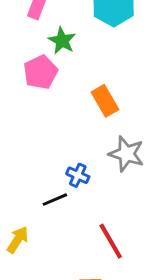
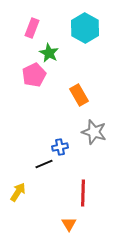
blue cross: (78, 175) -> (60, 147), turned -35
red line: (111, 241) -> (83, 193), turned 32

